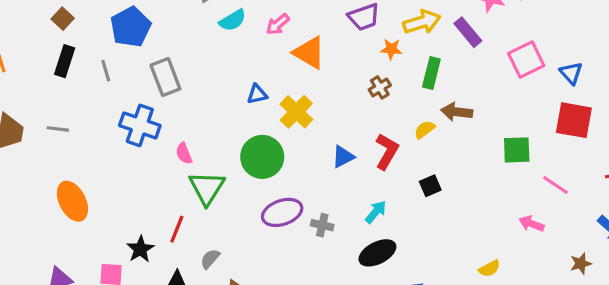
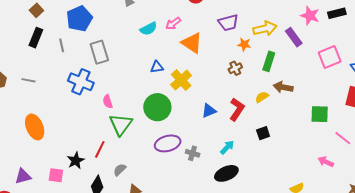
cyan semicircle: (233, 20) -> (149, 29), moved

